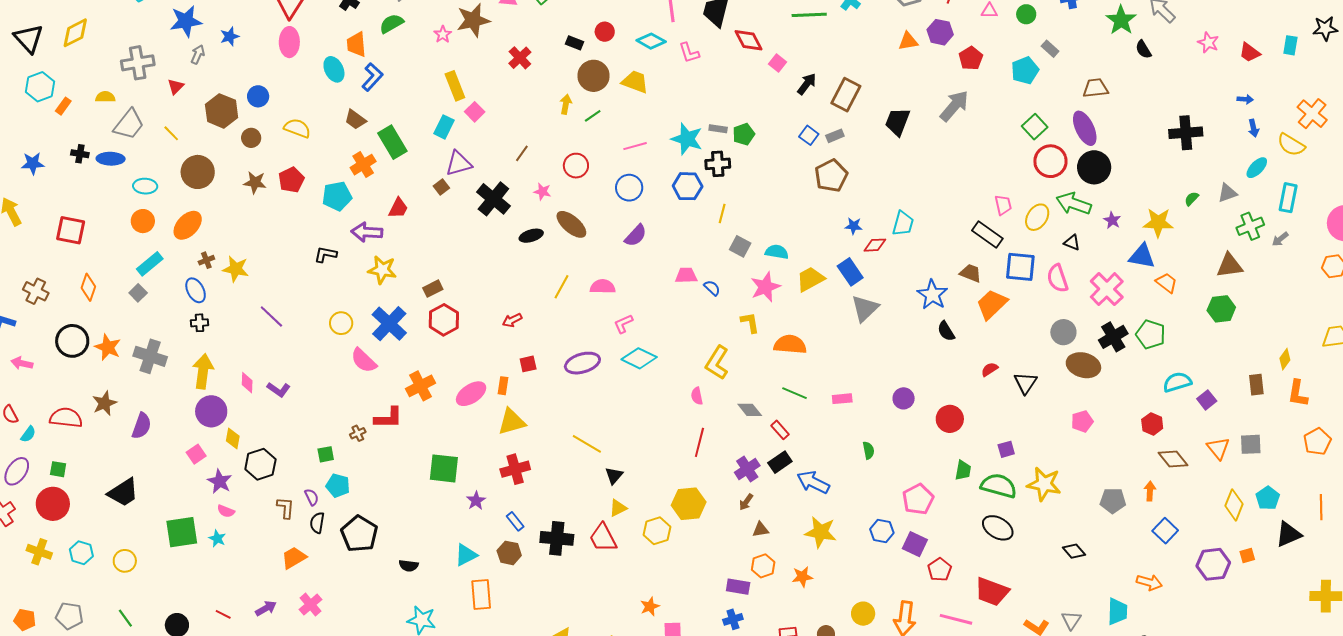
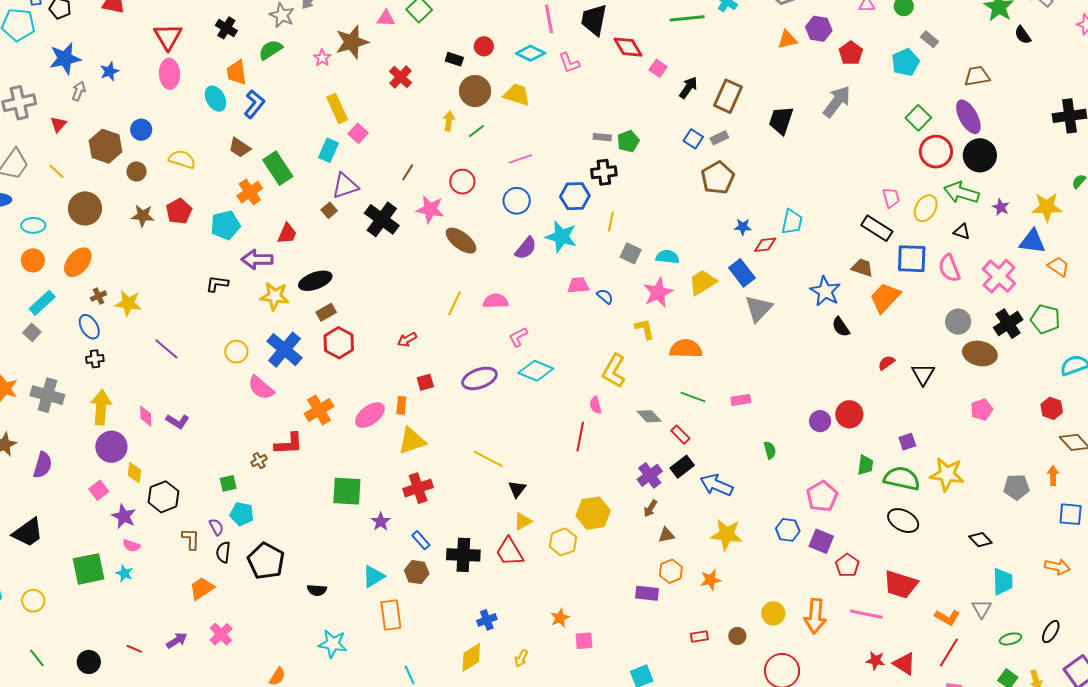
cyan star: (687, 139) -> (561, 237), moved
pink star: (542, 192) -> (430, 209), size x1.6
black ellipse: (531, 236) -> (315, 281), moved, size x1.4
purple circle: (904, 398) -> (820, 421), moved
red line: (699, 442) -> (580, 437), moved
blue square: (1165, 531) -> (1071, 514), turned -35
cyan trapezoid: (1117, 611) -> (1003, 582), moved
blue cross: (733, 619) -> (487, 620), moved

